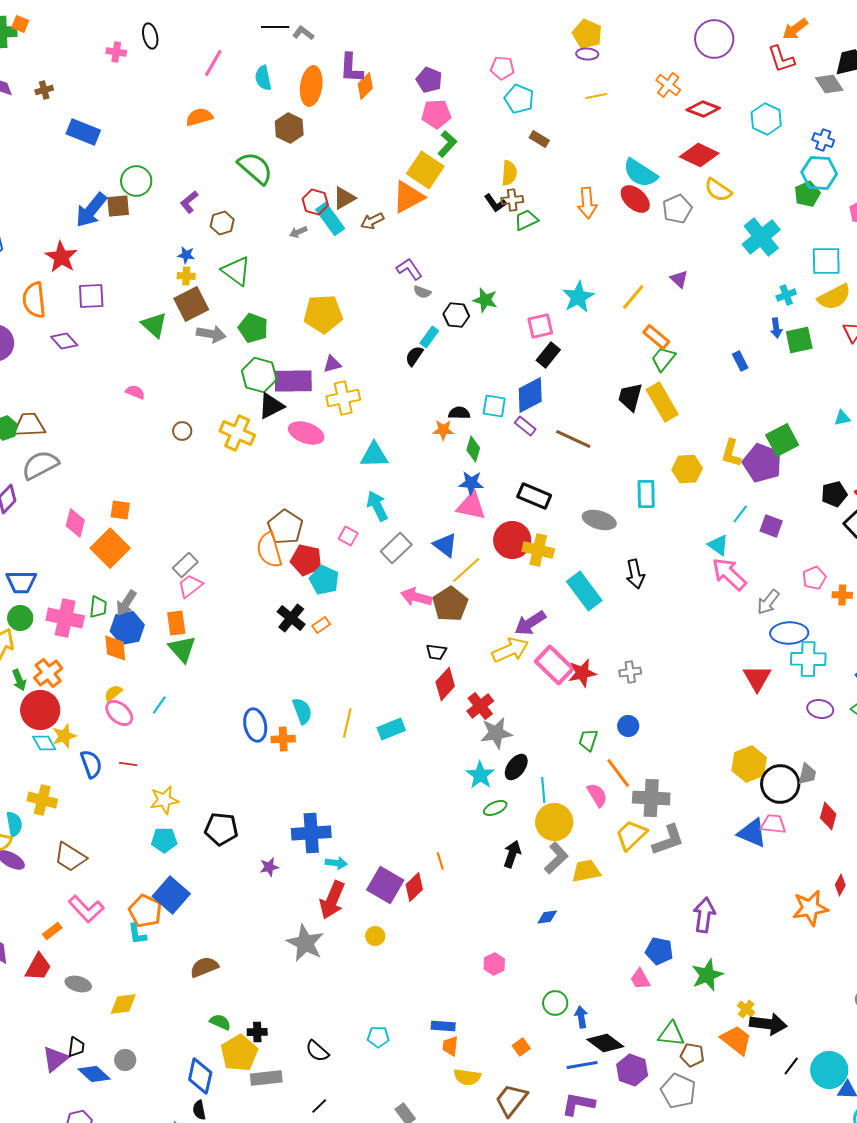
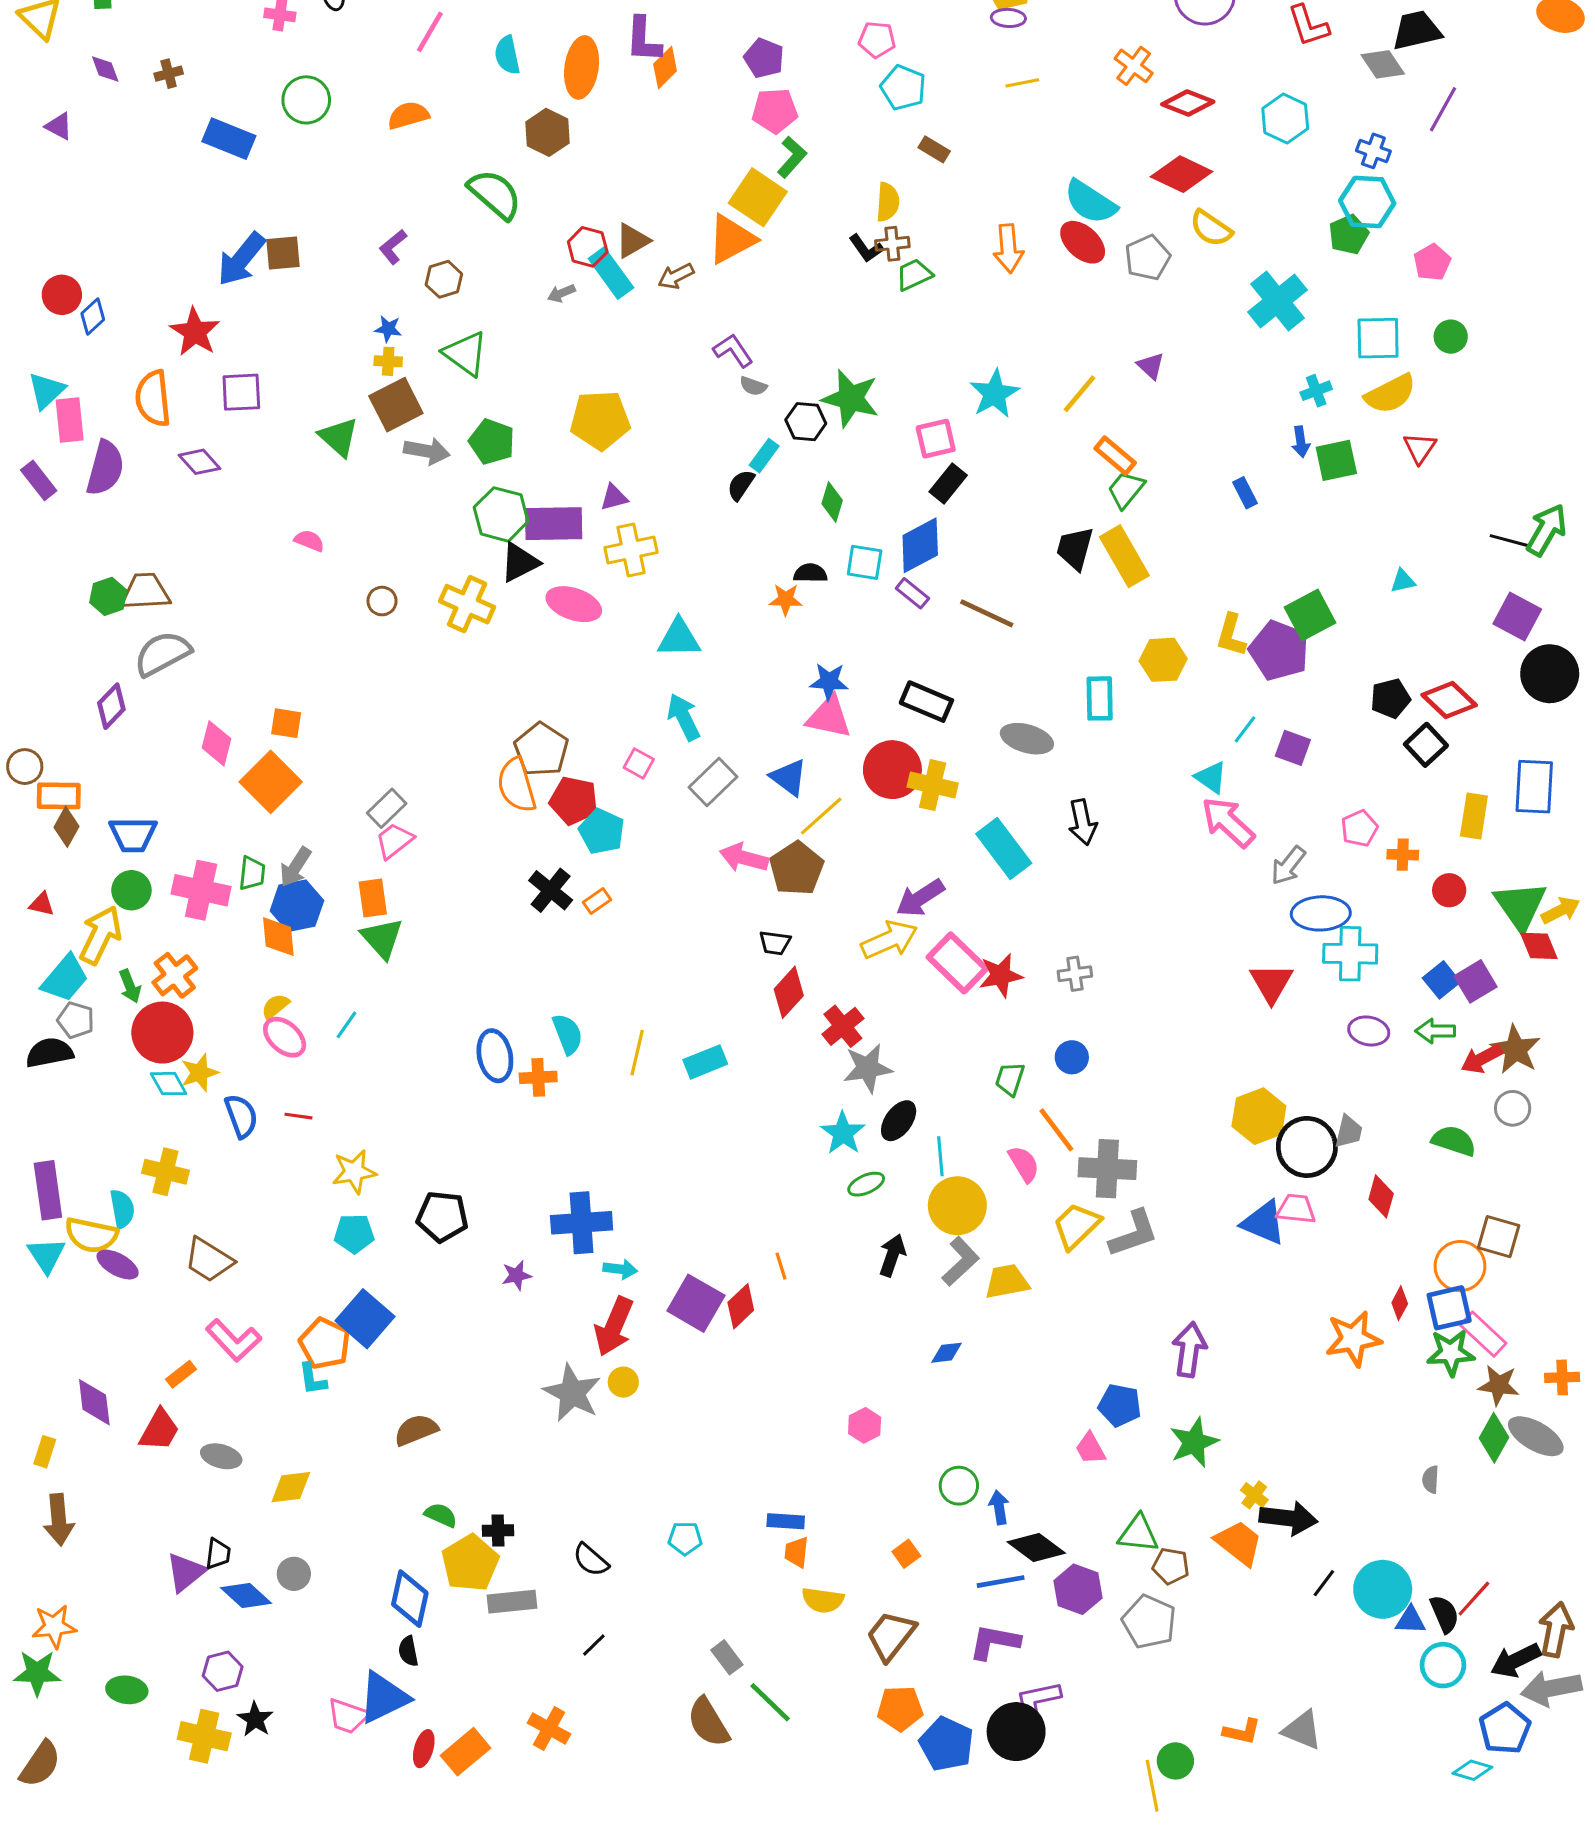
green circle: (136, 181) -> (306, 100), moved
green star: (485, 300) -> (851, 398), size x1.5
green diamond: (473, 449) -> (832, 502), moved
yellow circle: (375, 936) -> (623, 1382), moved

